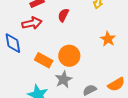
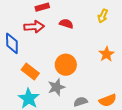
red semicircle: (63, 15) -> (66, 24), turned 72
orange rectangle: (44, 60) -> (30, 72), moved

